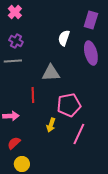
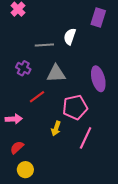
purple cross: (16, 41) -> (23, 68), moved
purple ellipse: (91, 53) -> (98, 79), moved
gray line: (13, 61) -> (44, 45), moved
red line: (33, 95) -> (37, 97), turned 56

